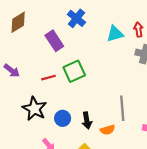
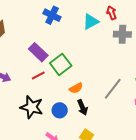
purple rectangle: (54, 41) -> (38, 52), moved
gray line: (122, 108) -> (113, 89), turned 55
orange semicircle: (108, 130) -> (76, 88), moved

